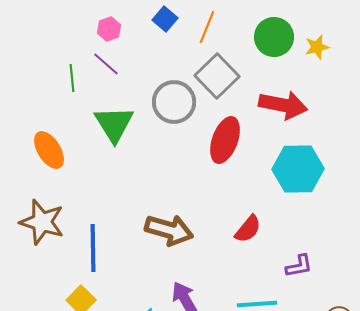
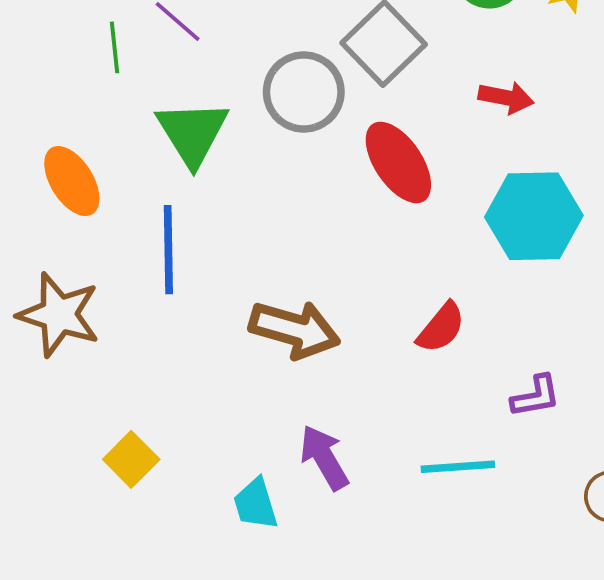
red arrow: (283, 105) -> (506, 98), size x0.6
red ellipse: (225, 140) -> (398, 162), turned -54
blue line: (93, 248) -> (168, 250), moved

